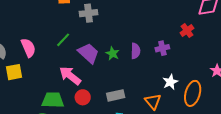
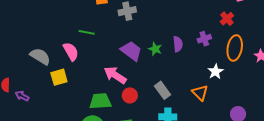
green line: (63, 40) -> (87, 32), moved, turned 63
orange ellipse: (193, 93) -> (235, 48), moved
gray rectangle: (116, 95) -> (162, 90), turned 72

